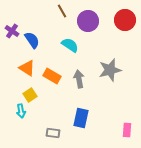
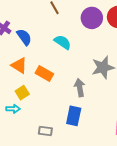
purple circle: (88, 21) -> (92, 18), moved
gray arrow: (79, 79) -> (80, 88), moved
cyan arrow: (21, 111) -> (13, 109), turned -80

